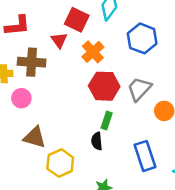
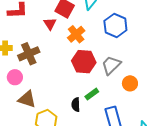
brown cross: (32, 62) -> (29, 54), moved, turned -30
pink circle: (21, 98) -> (15, 77), moved
green rectangle: (107, 120) -> (92, 94), moved, turned 32

